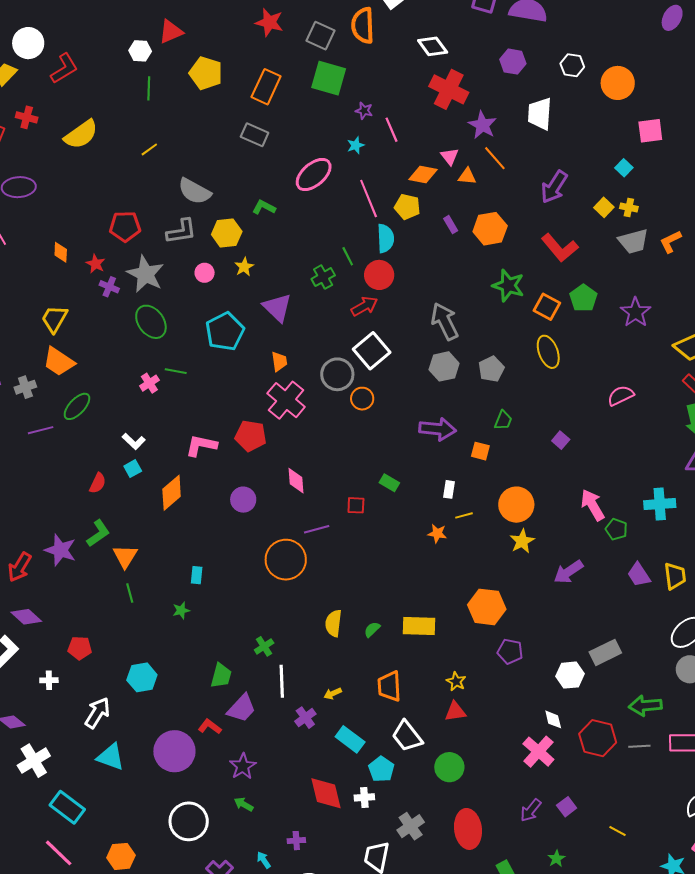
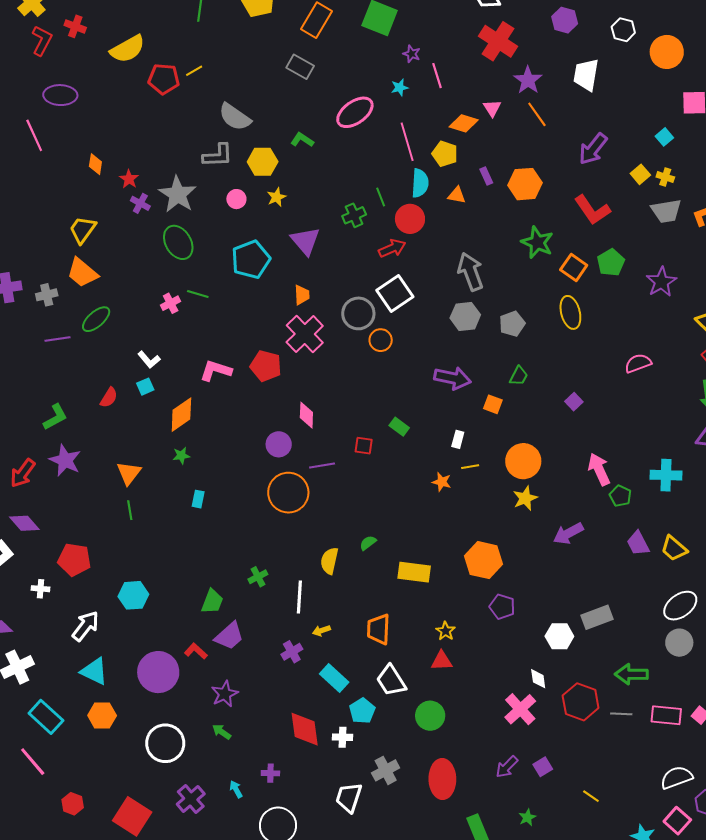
orange triangle: (467, 176) -> (457, 195), moved
red pentagon: (125, 226) -> (164, 79), moved
purple circle: (243, 500) -> (279, 444), moved
green L-shape: (98, 533) -> (55, 417), moved
yellow trapezoid: (675, 576) -> (674, 548), turned 132
green star: (181, 610) -> (181, 456), moved
green semicircle: (372, 629) -> (368, 543), moved
red pentagon: (80, 648) -> (74, 560), size x1.4
white line: (282, 681) -> (299, 597), moved
orange hexagon: (121, 856) -> (102, 715), moved

